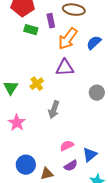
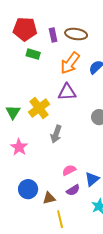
purple rectangle: (51, 21) -> (53, 35), moved
yellow cross: (37, 84) -> (39, 108), size x1.5

